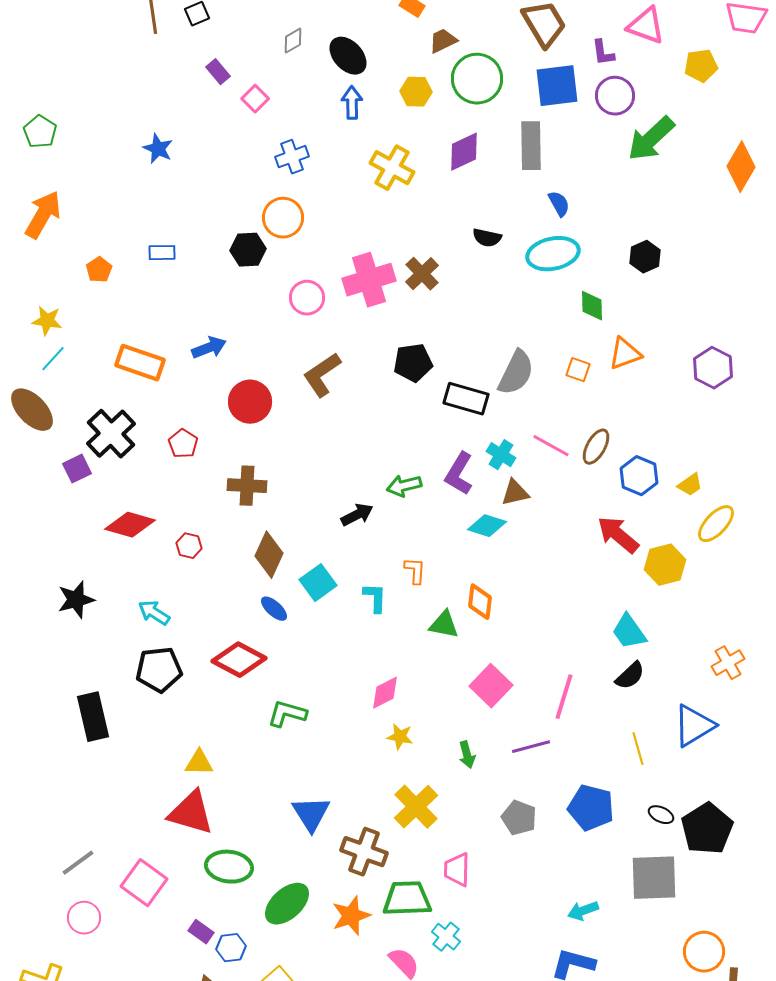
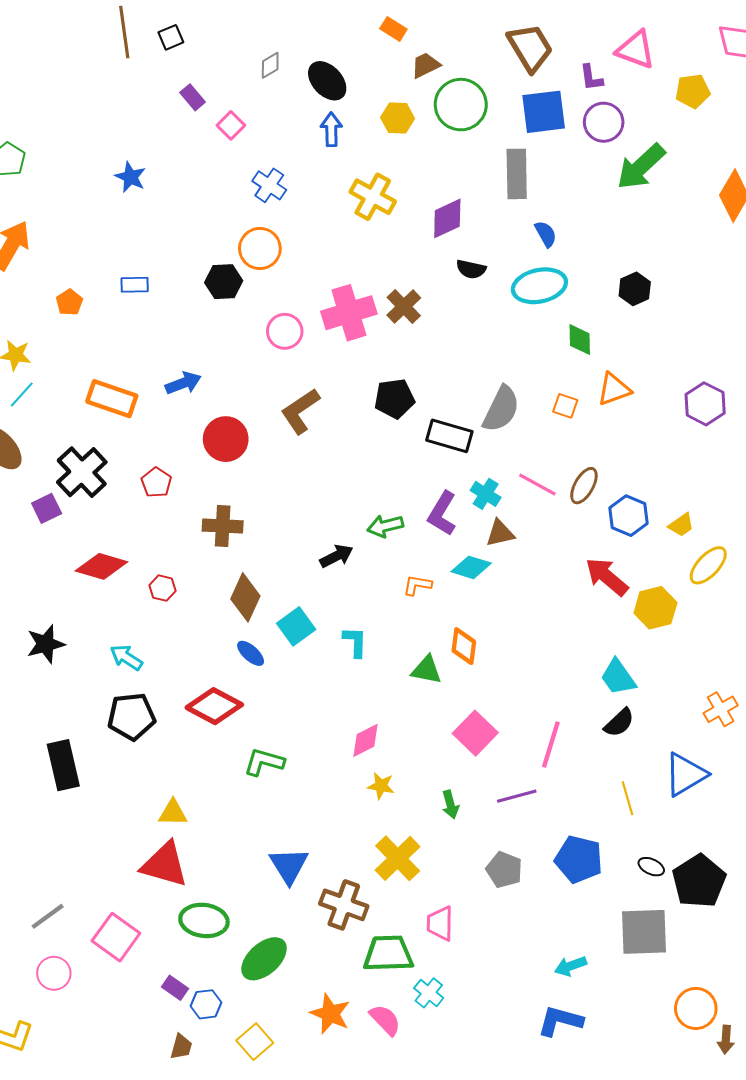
purple diamond: (464, 152) -> (447, 218), moved
blue cross: (292, 157) -> (269, 185), turned -36
orange L-shape: (415, 571) -> (417, 585), moved, turned -84
orange star: (351, 916) -> (330, 1014), moved, turned -30

